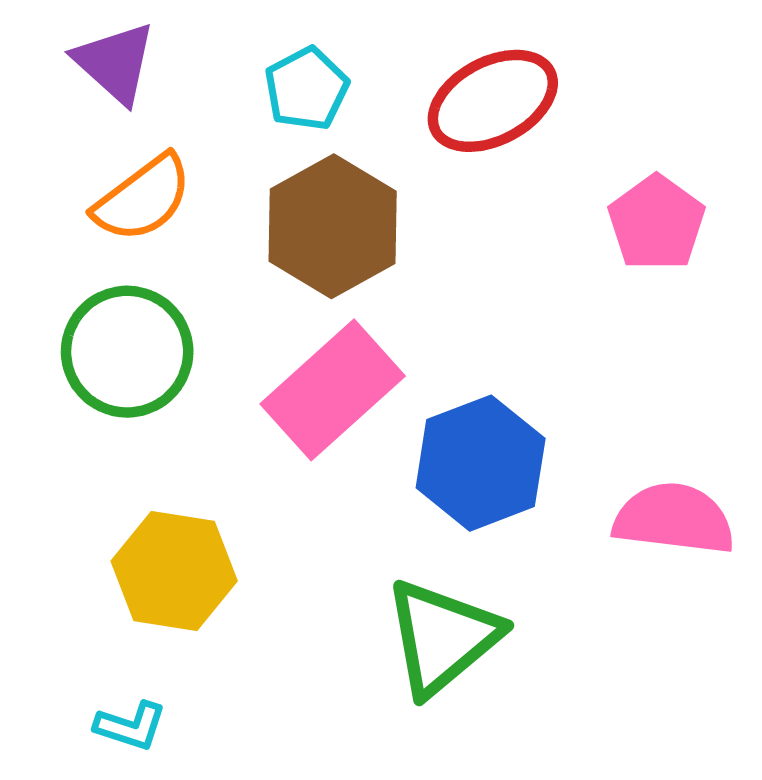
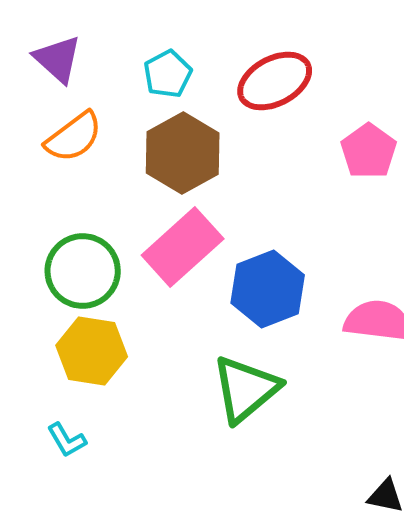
green circle: (127, 352) -> (83, 271), moved
cyan L-shape: (131, 726) -> (67, 440), turned 42

